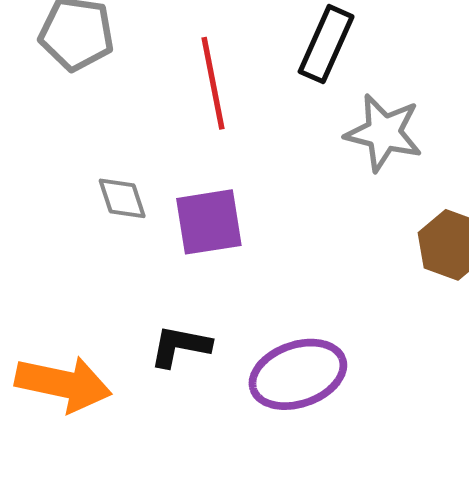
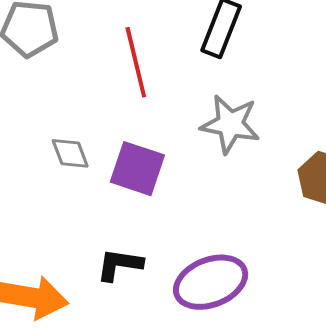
gray star: (384, 133) -> (230, 124), moved
purple square: (209, 222) -> (137, 169), turned 30

